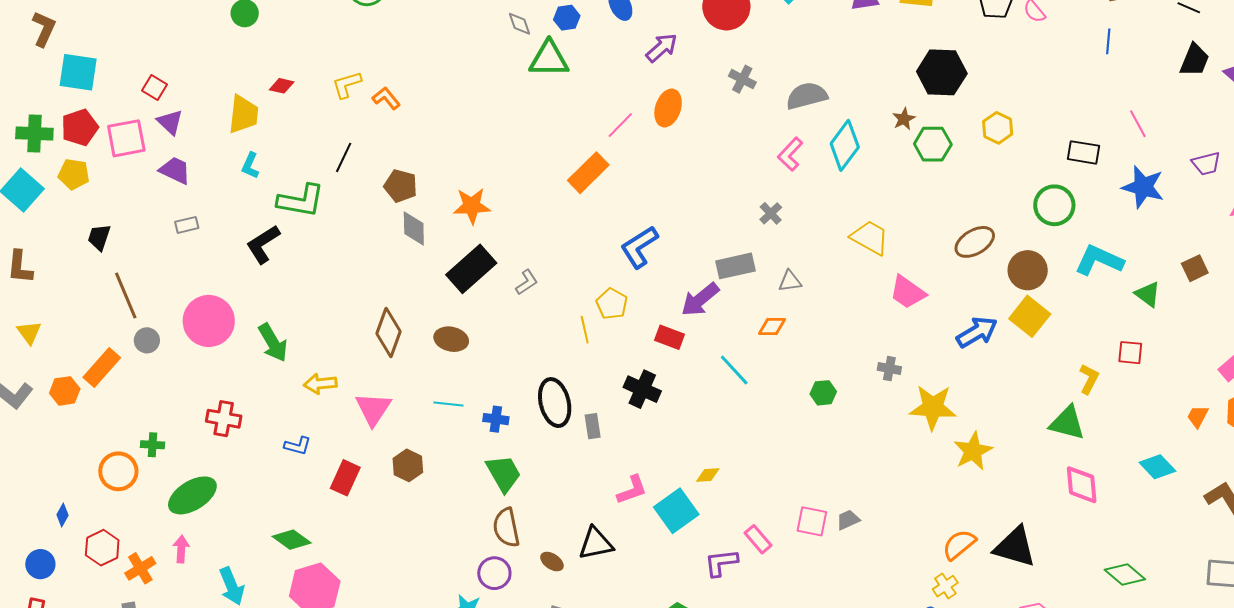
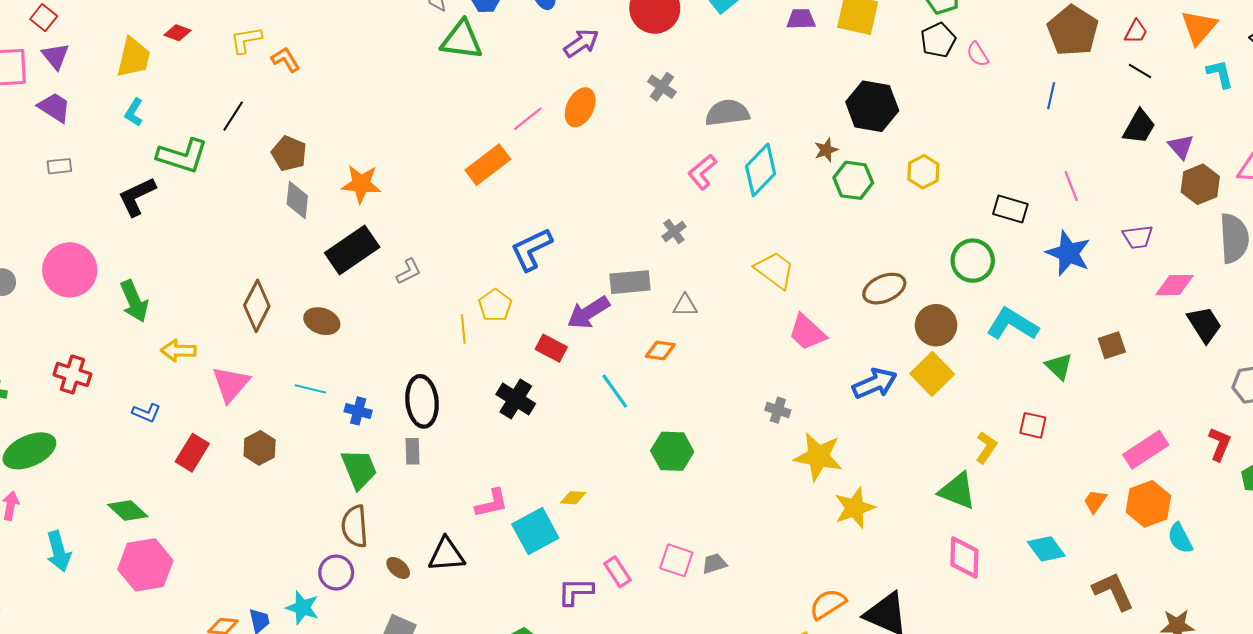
green hexagon: (823, 393) -> (672, 451), moved, size x1.5
gray rectangle: (593, 426) -> (412, 451), moved

